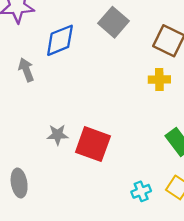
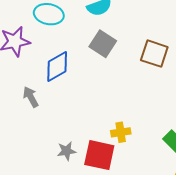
yellow cross: (159, 79) -> (121, 132), moved

